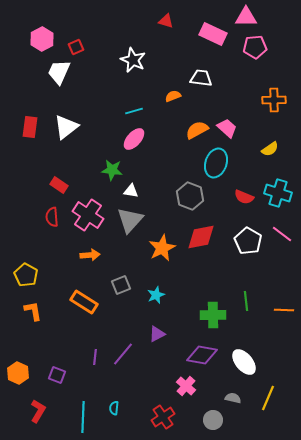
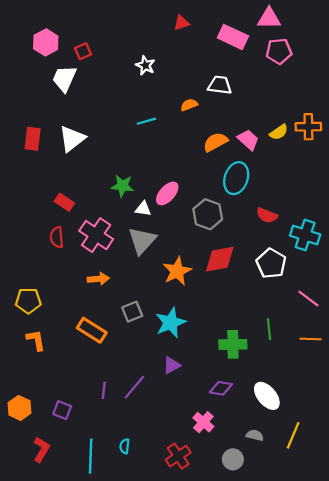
red triangle: (166, 21) -> (181, 23), turned -35
white star: (133, 60) -> (145, 65), size x0.7
orange cross: (274, 100) -> (308, 127), moved
pink ellipse: (134, 139) -> (167, 193), moved
yellow semicircle: (270, 149) -> (279, 132), moved
cyan cross: (278, 193) -> (305, 235), moved
pink line: (282, 234) -> (308, 298), moved
yellow pentagon: (26, 275) -> (28, 301), turned -30
cyan star: (156, 295) -> (171, 323), size x1.6
purple diamond: (202, 355) -> (221, 388), size x0.7

